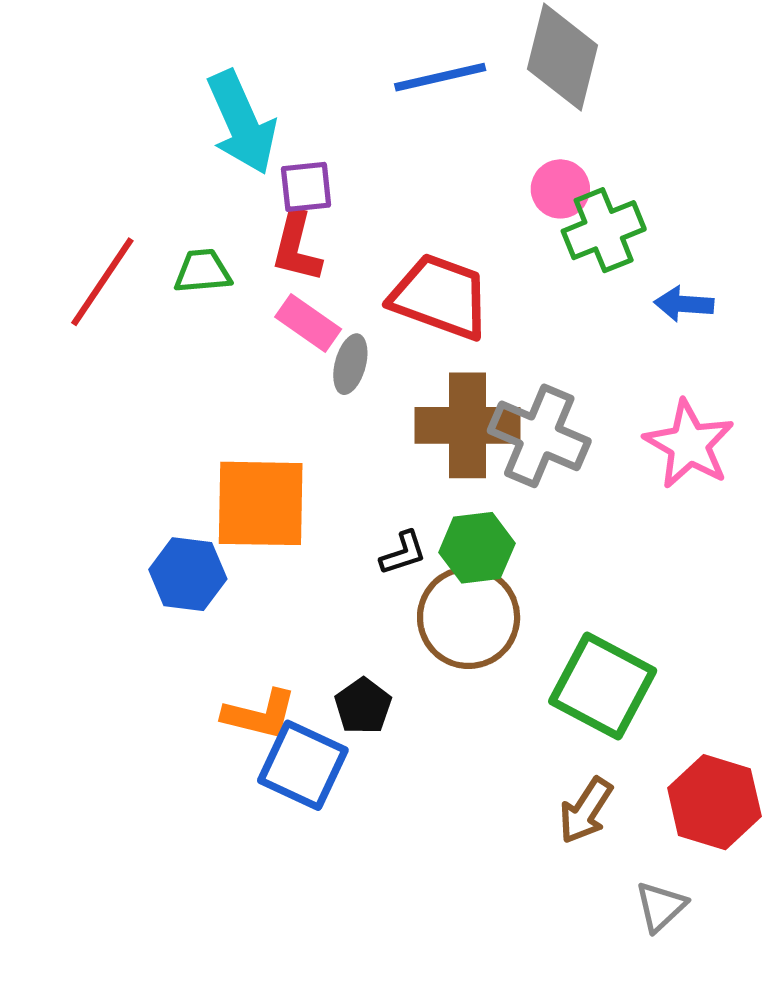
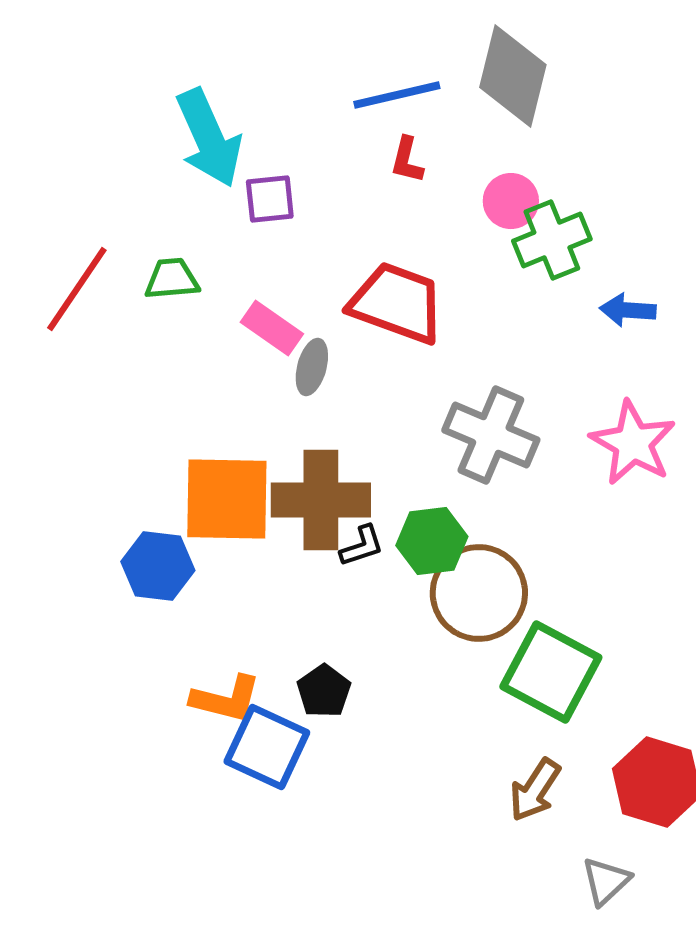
red L-shape: (297, 247) -> (407, 160), moved, size x0.7
brown cross: (468, 425) -> (321, 500), moved
brown circle: (469, 617) -> (479, 593), moved

